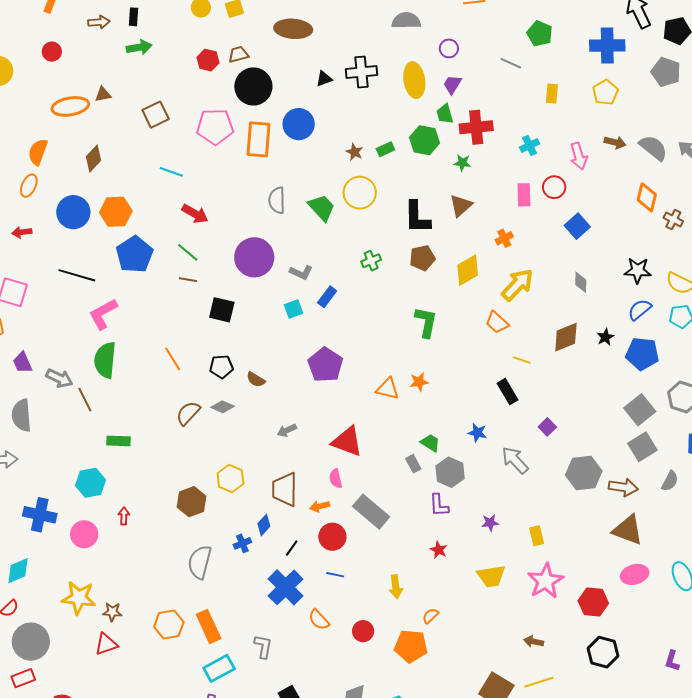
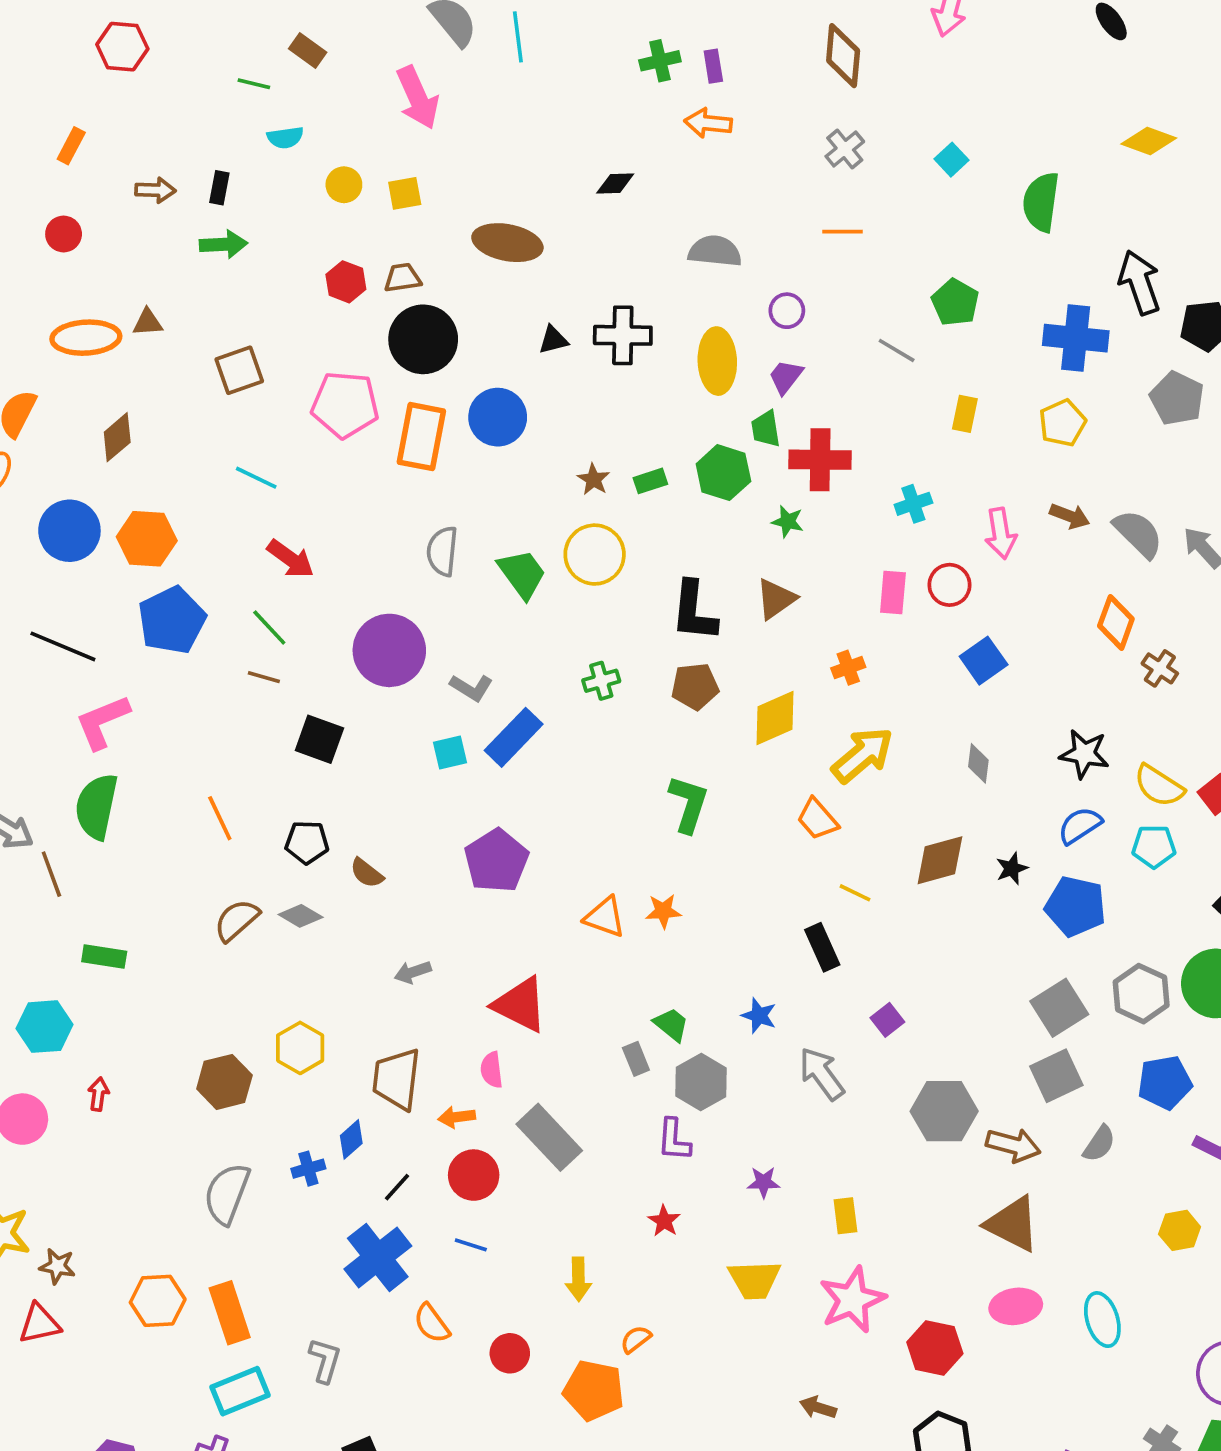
blue rectangle: (327, 297) -> (514, 737), size x1.5

